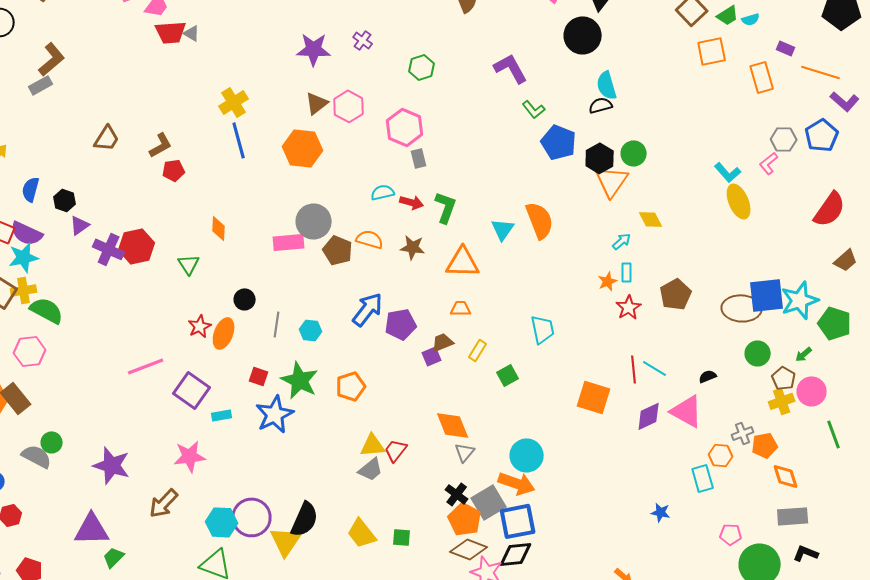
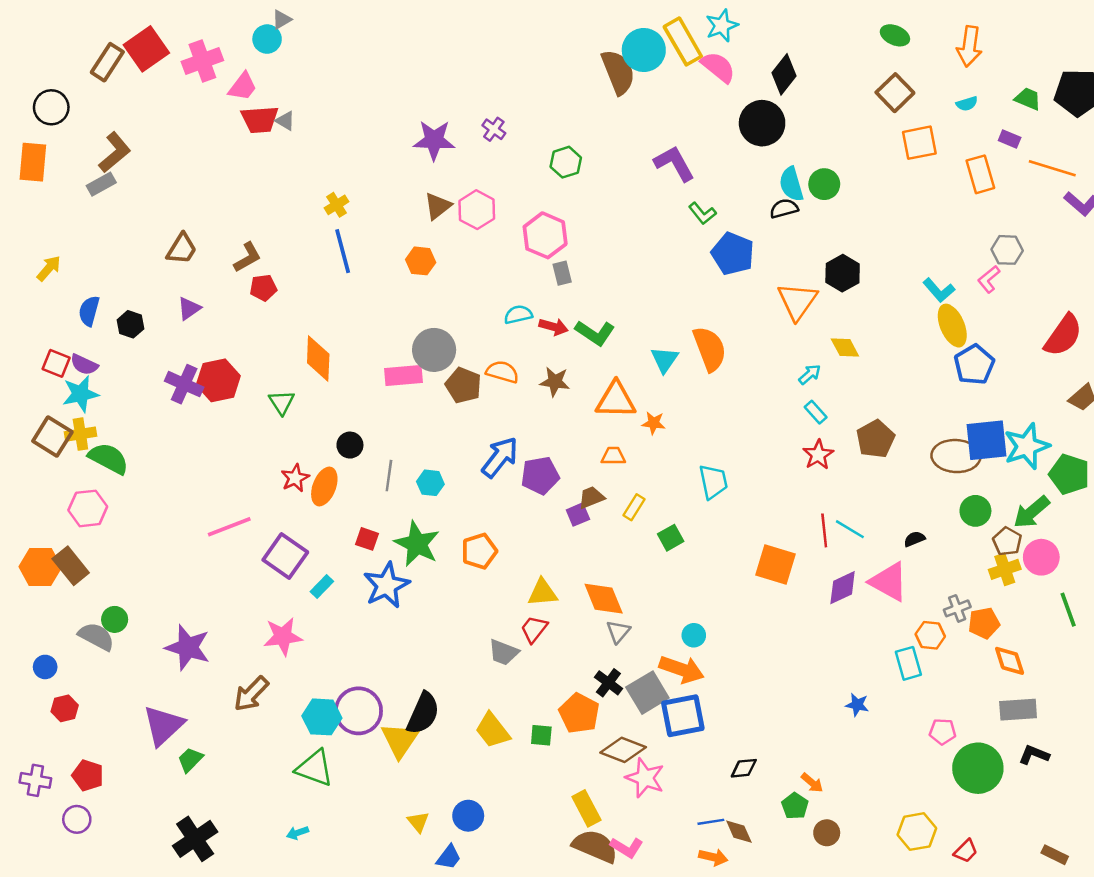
green trapezoid: (728, 15) -> (1028, 99), moved, turned -125
yellow cross: (234, 102) -> (337, 205), size x0.7
blue pentagon: (822, 135) -> (974, 365), moved
orange hexagon: (303, 148) -> (421, 261), size x0.6
green circle: (634, 153) -> (824, 184), moved
black hexagon: (600, 158) -> (843, 273), moved
green L-shape: (446, 207) -> (595, 333), turned 104
purple triangle: (80, 225) -> (189, 308), moved
orange diamond: (219, 228) -> (318, 358), size x1.5
purple semicircle: (27, 233) -> (84, 365), size x0.7
cyan rectangle: (627, 272) -> (816, 412), turned -42
orange star: (608, 281) -> (654, 423), moved, turned 30
green arrow: (804, 354) -> (1032, 512), size x1.8
cyan rectangle: (222, 415) -> (322, 586), turned -36
yellow triangle: (373, 445) -> (543, 593), moved
cyan circle: (527, 455) -> (694, 635), size x0.6
gray trapezoid: (371, 469) -> (504, 652), turned 60
orange pentagon: (465, 519) -> (579, 713), moved
purple triangle: (92, 529) -> (163, 725), turned -42
black diamond: (516, 554) -> (744, 768), moved, size x0.7

